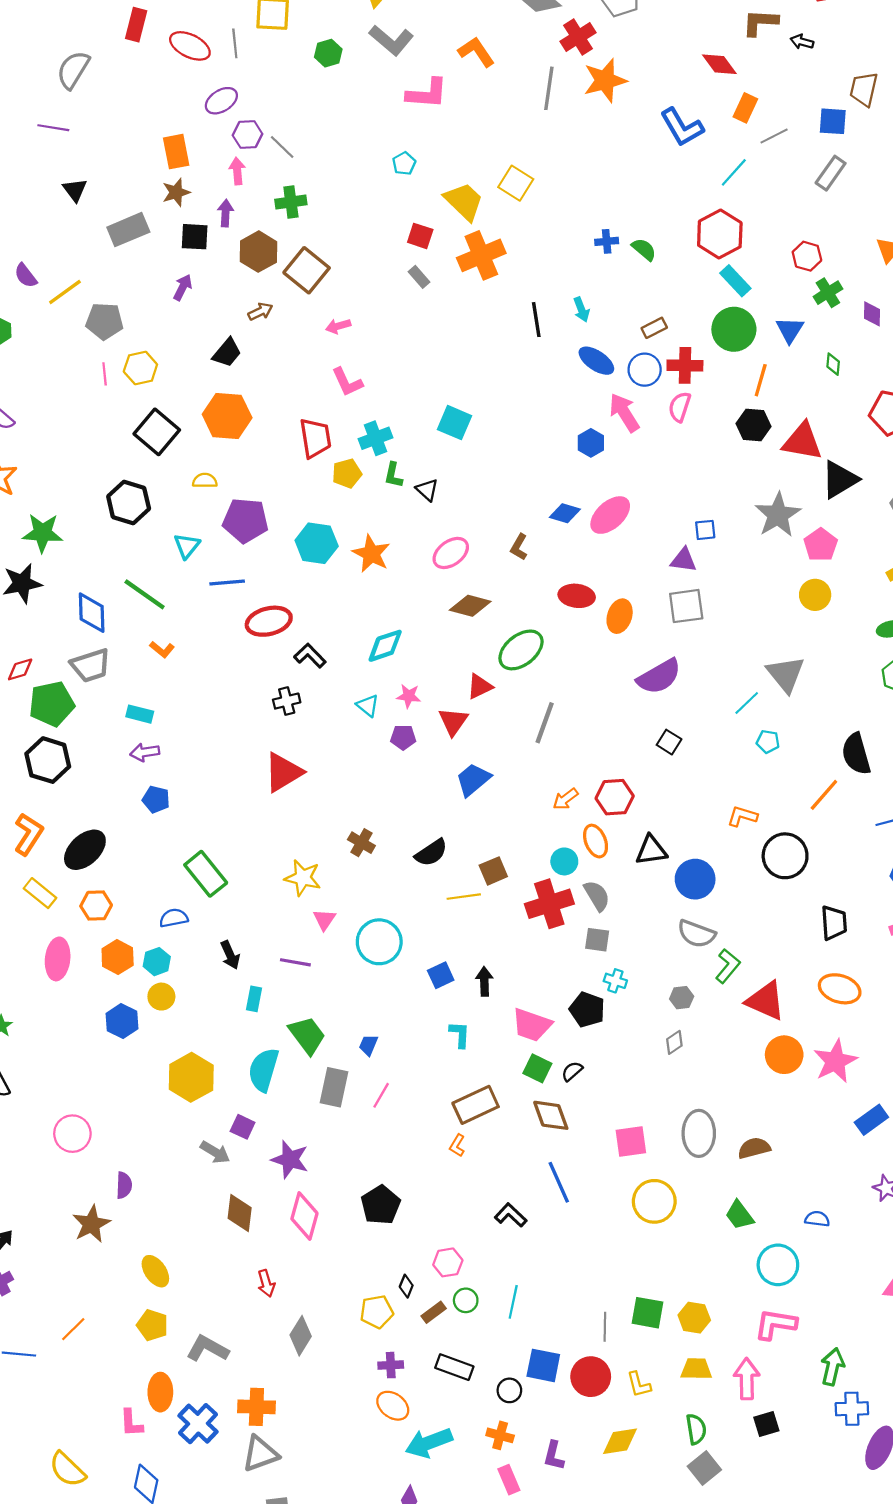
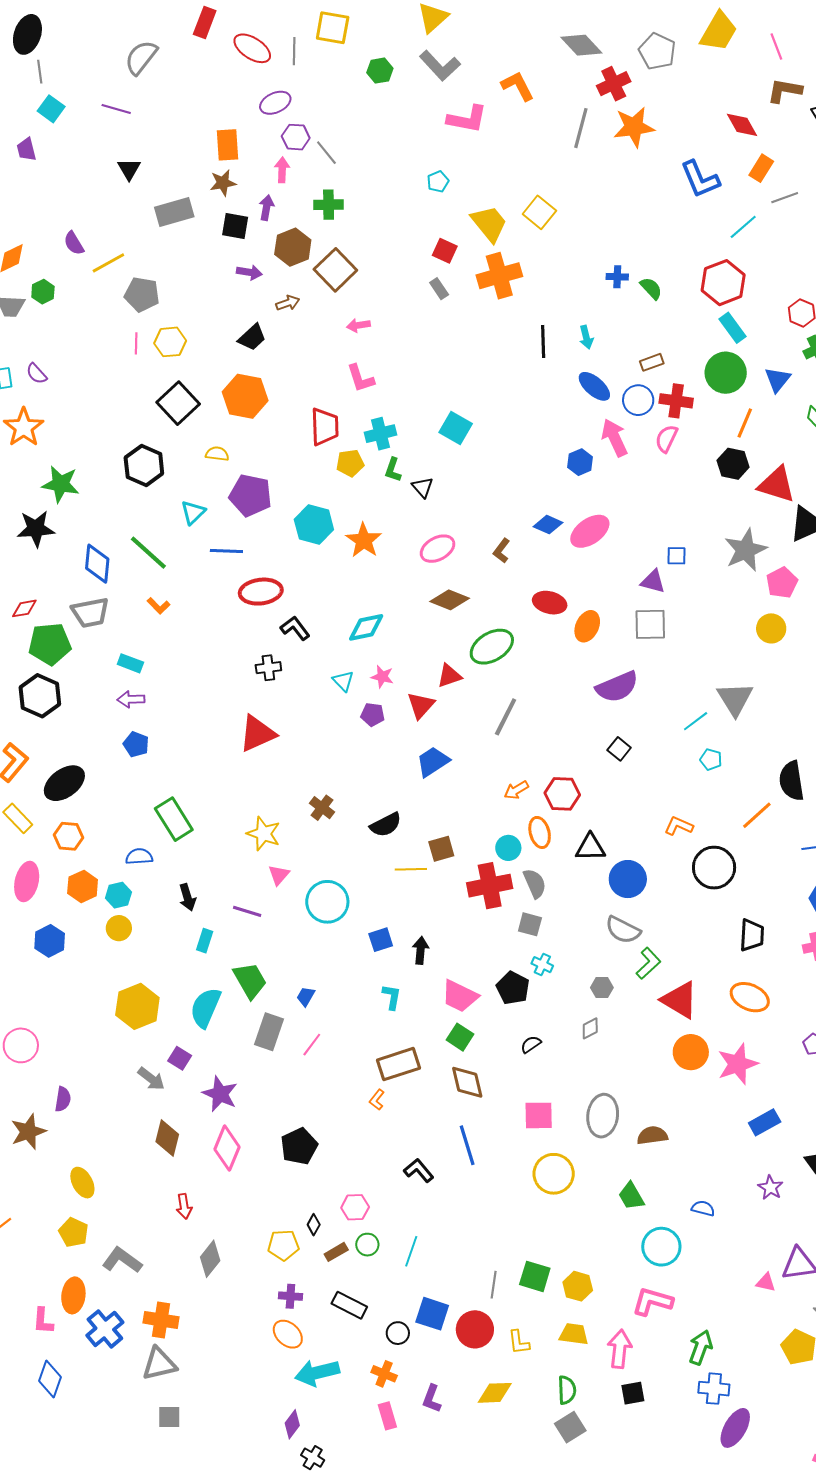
purple arrow: (183, 287) -> (249, 272), moved, turned 65
blue hexagon: (122, 1021) -> (50, 941), moved
black semicircle: (572, 1071) -> (531, 1044), moved

